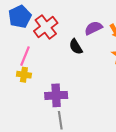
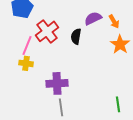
red cross: (46, 27) -> (47, 31), moved
black semicircle: (76, 47) -> (76, 36), turned 42

